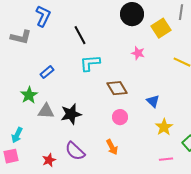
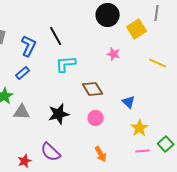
blue L-shape: (43, 16) -> (29, 46), moved
black star: (71, 114) -> (59, 114), moved
orange arrow: (112, 147) -> (101, 154), moved
pink line: (166, 159) -> (143, 151), moved

